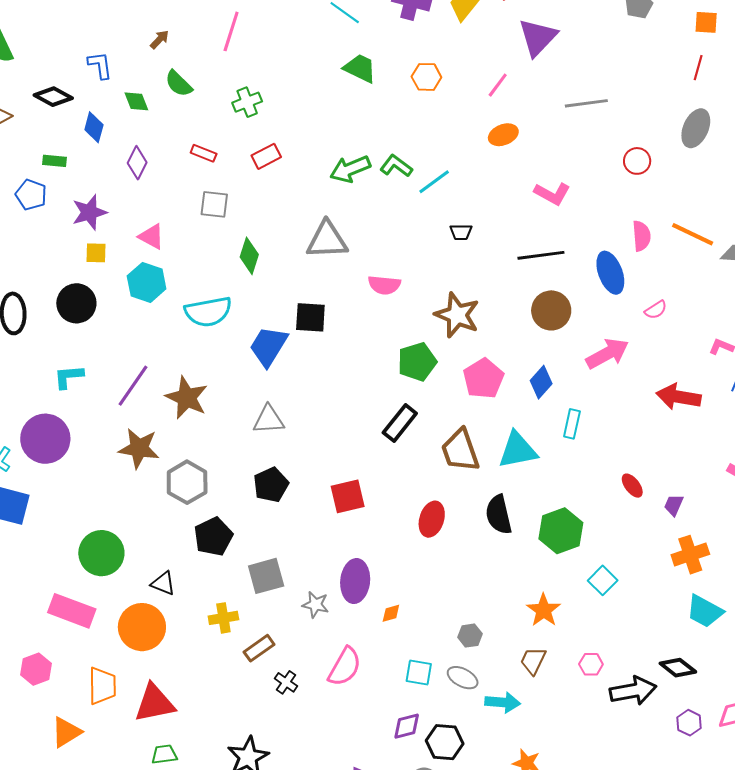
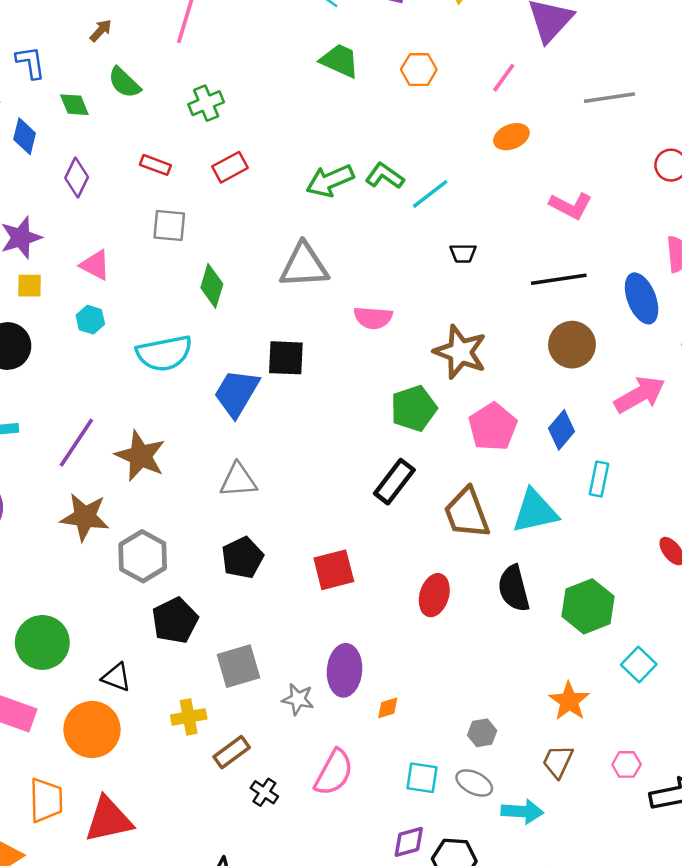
cyan hexagon: (147, 282) -> (90, 320), size x0.6

